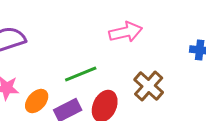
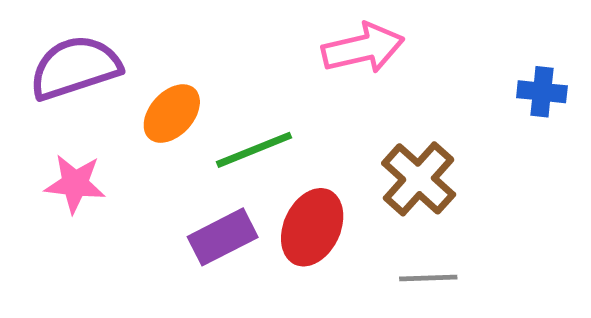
orange ellipse: (37, 101) -> (172, 114), moved

